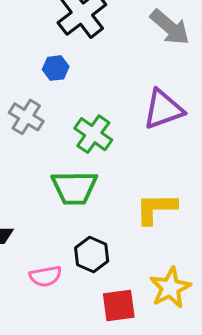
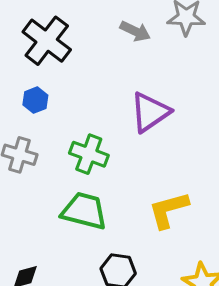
gray arrow: (170, 27) -> (135, 31), size x0.7
green trapezoid: (74, 188) -> (84, 211), turned -150

